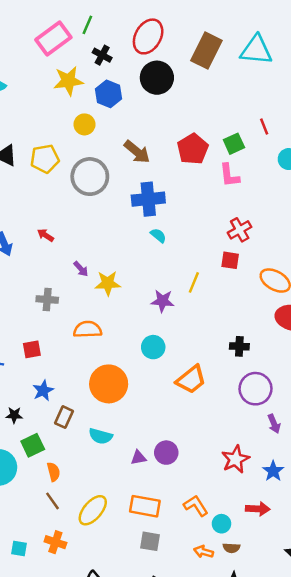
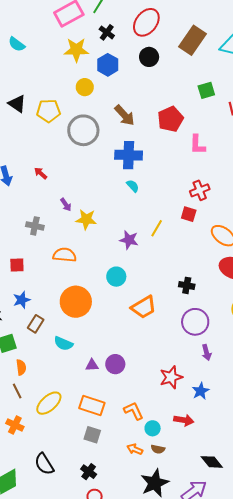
black circle: (157, 78) -> (149, 57), size x0.7
green square: (234, 144) -> (206, 90), moved

